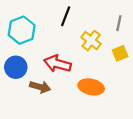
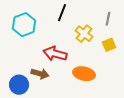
blue circle: (16, 67) -> (19, 85), moved

